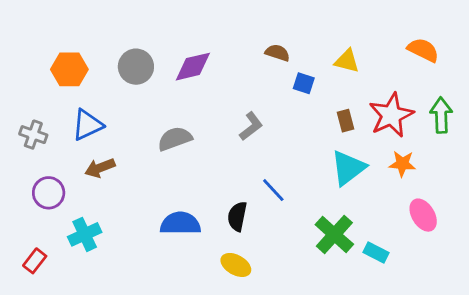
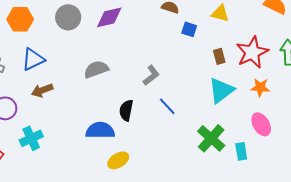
gray L-shape: (251, 126) -> (151, 75), moved
pink ellipse: (423, 215) -> (261, 124), moved
black semicircle: (237, 216) -> (126, 110), moved
cyan rectangle: (376, 252) -> (241, 151), turned 54
yellow ellipse: (236, 265) -> (118, 160), moved, turned -60

